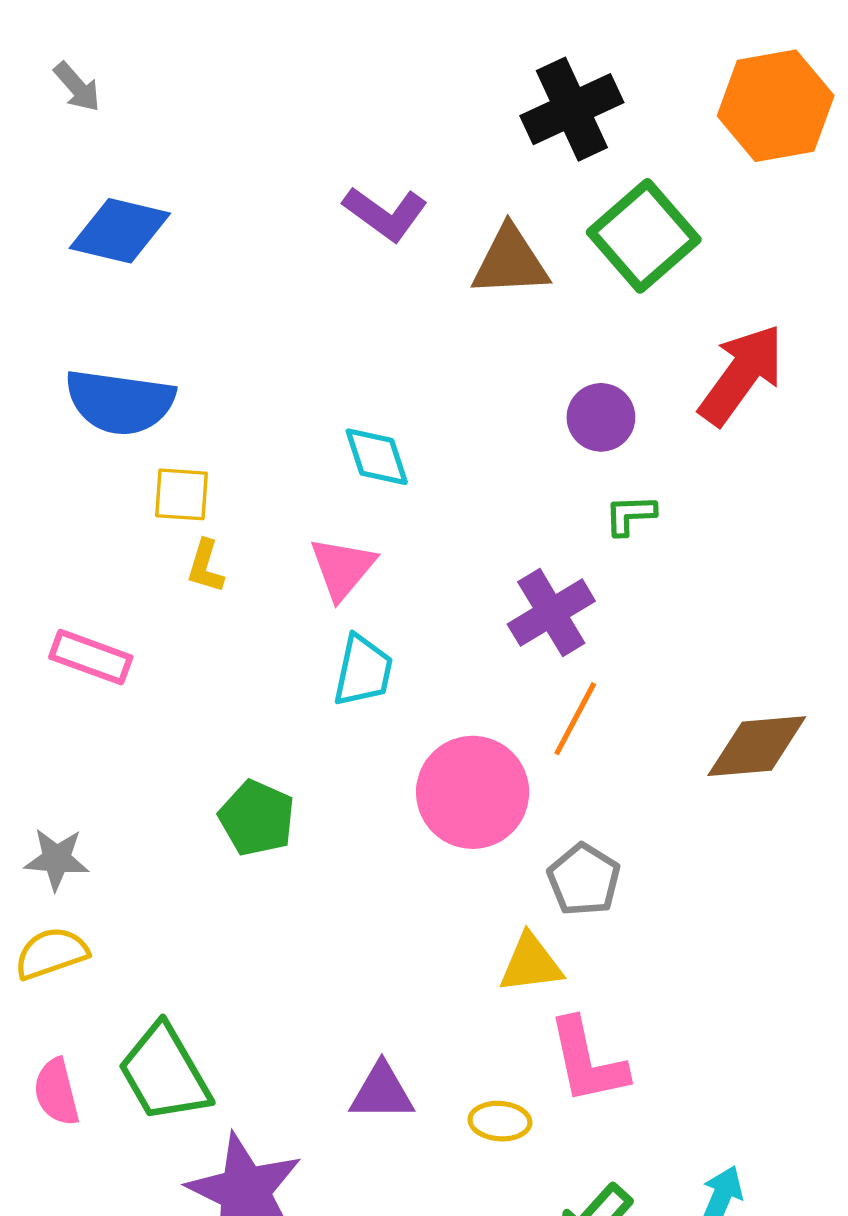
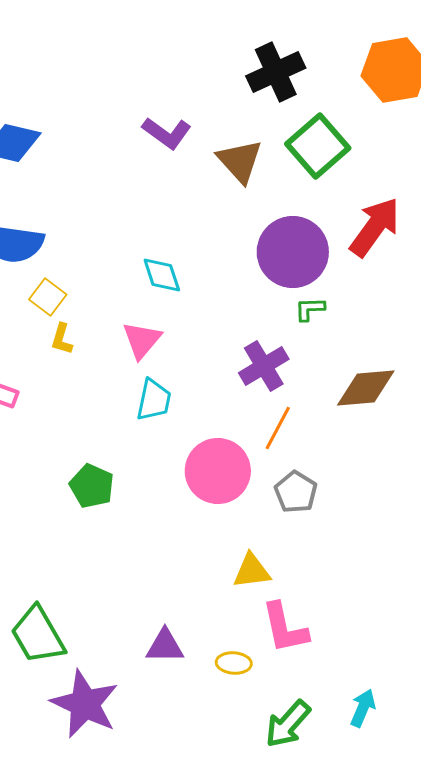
brown triangle: (510, 262) -> (240, 161), turned 51
purple circle: (601, 417) -> (293, 252), size x1.8
yellow square: (182, 494) -> (48, 297), turned 33
brown diamond: (757, 746) -> (366, 388), moved
gray pentagon: (584, 880) -> (296, 492), moved

